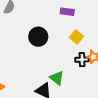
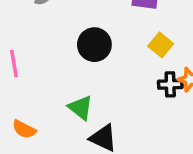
green triangle: (57, 78) -> (81, 108), moved

